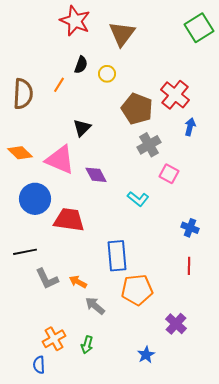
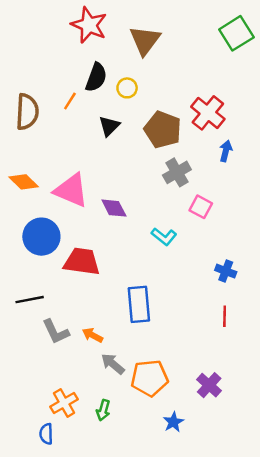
black semicircle: (81, 65) -> (96, 77), size x1.4
black triangle: (82, 128) -> (109, 126), moved
orange pentagon: (137, 290) -> (150, 378), moved

